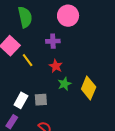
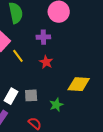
green star: (64, 84) -> (56, 105), moved
yellow diamond: (89, 88) -> (79, 84), turned 70

